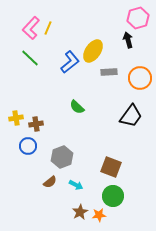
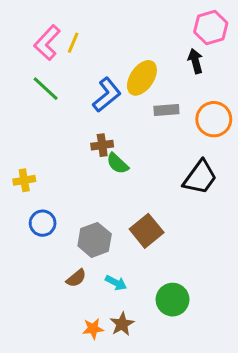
brown cross: (36, 124) -> (102, 145), moved
brown square: (111, 167) -> (147, 231), moved, turned 30
orange star: (99, 215) -> (93, 329), moved

